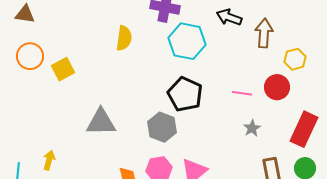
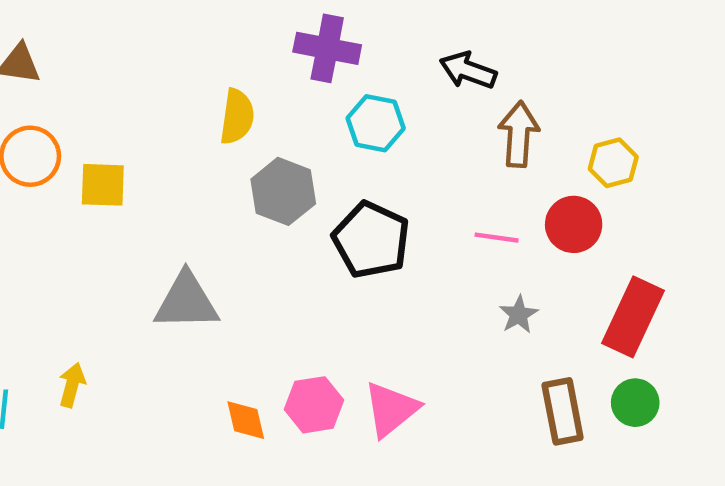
brown arrow: (264, 33) -> (519, 134), moved
cyan hexagon: (187, 41) -> (376, 123), size x0.7
yellow square: (63, 69) -> (103, 185), turned 30
gray hexagon: (162, 127) -> (283, 191), moved

